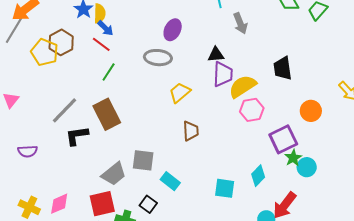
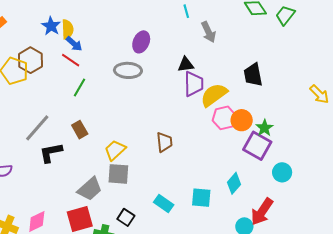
yellow trapezoid: (180, 92) -> (115, 150), moved
orange circle: (311, 111) -> (242, 120), moved
brown rectangle: (107, 114) -> (80, 130), size x0.6
purple square: (283, 139) -> (257, 146), turned -32
green star: (293, 158) -> (264, 128), moved
cyan rectangle: (170, 181) -> (164, 204), moved

